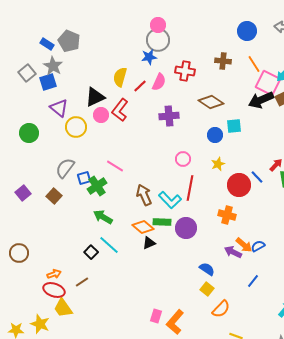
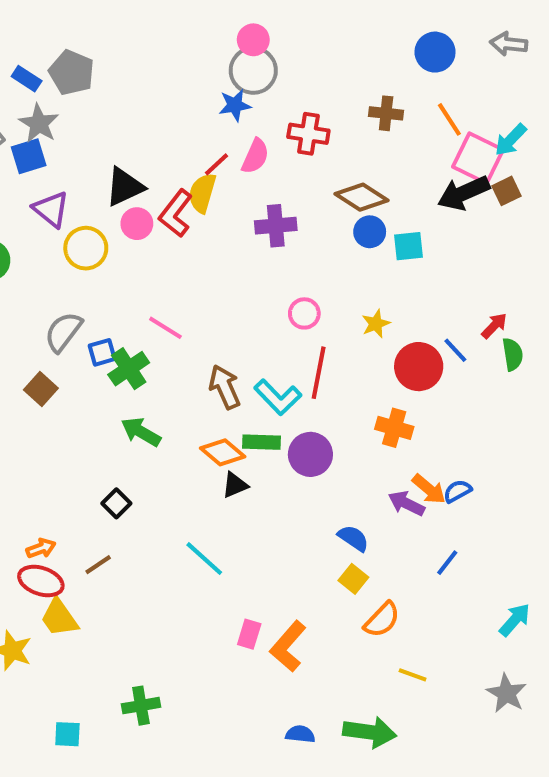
yellow semicircle: (120, 77) -> (202, 193), moved
blue circle: (215, 135) -> (370, 232), moved
cyan line: (109, 245) -> (204, 559), moved

